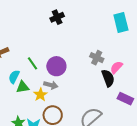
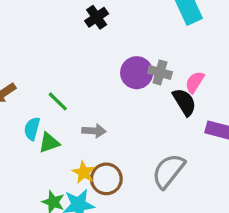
black cross: (57, 17) -> (97, 17), moved
purple circle: (56, 66) -> (137, 73), moved
yellow star: (40, 95) -> (84, 172), moved

